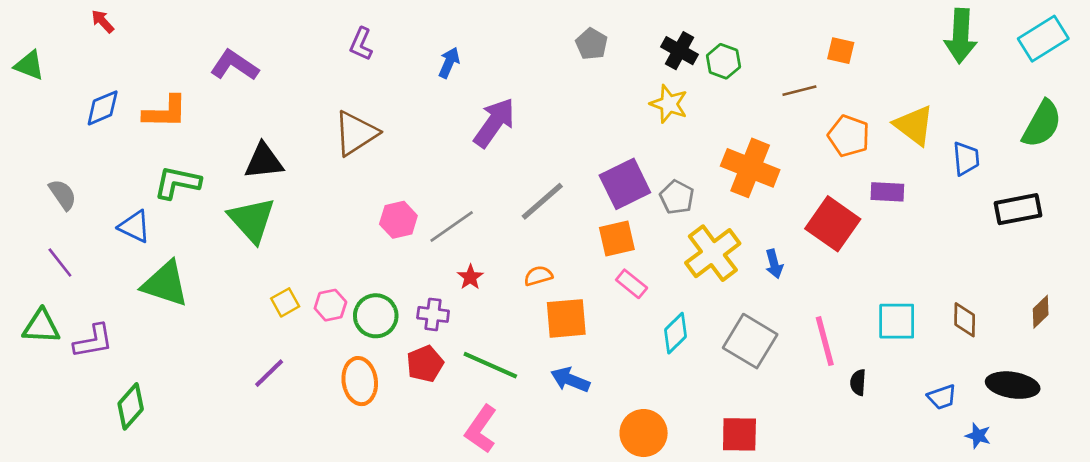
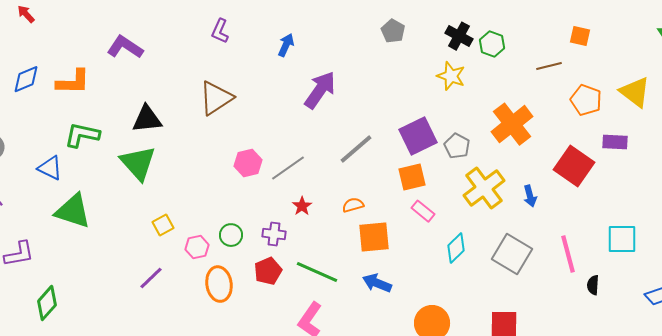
orange cross: (750, 168) -> (512, 124), turned 30
pink hexagon: (330, 305) -> (197, 247), moved
green circle: (376, 316) -> (231, 235), size x0.7

